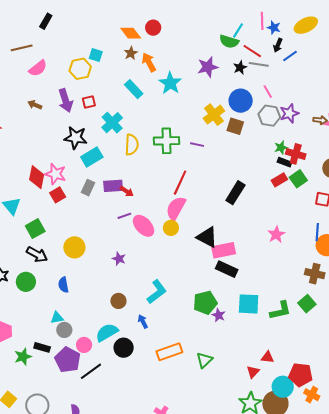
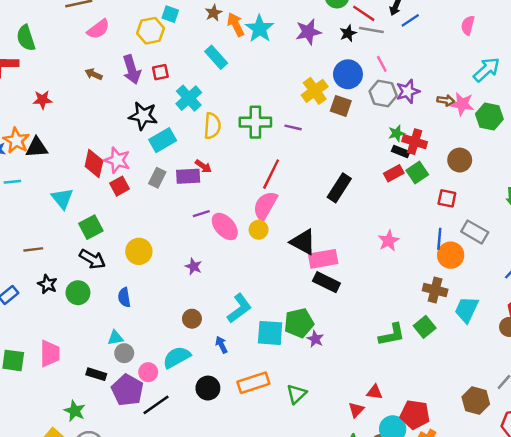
cyan star: (170, 83) -> (260, 29), moved
red arrow: (127, 191) -> (203, 166), moved
cyan square: (249, 304) -> (270, 333), moved
black circle: (124, 348) -> (208, 388), moved
green star: (23, 357) -> (75, 411), moved, turned -30

